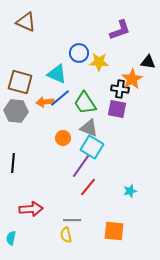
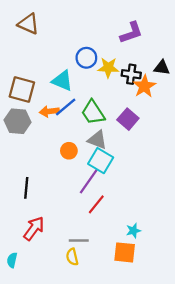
black cross: (120, 89) -> (131, 74), moved
purple square: (117, 109) -> (128, 119), turned 30
black line: (13, 163) -> (26, 188), moved
cyan star: (130, 191) -> (133, 231), moved
red arrow: (31, 209) -> (34, 228), turned -50

